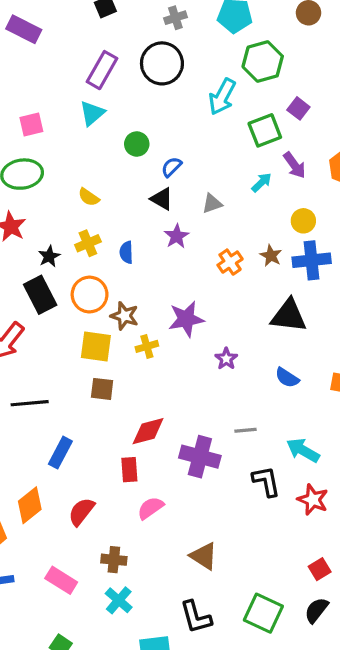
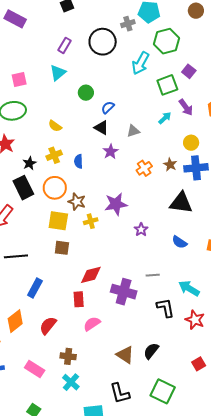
gray cross: (175, 18) -> (128, 24), moved
purple rectangle: (102, 70) -> (64, 45), size x0.7
black semicircle: (316, 610) -> (151, 351), moved

